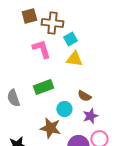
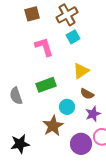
brown cross: (52, 23) -> (67, 15), moved, turned -35
yellow triangle: (74, 59) -> (81, 71), moved, turned -42
brown star: (50, 128) -> (53, 126), turned 30

